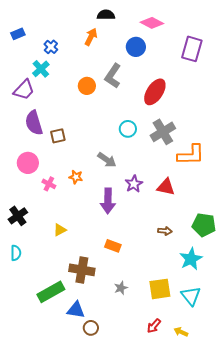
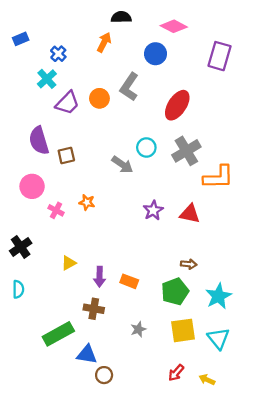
purple trapezoid: (24, 90) -> (67, 103), moved
gray arrow: (107, 160) -> (122, 165), moved
purple arrow: (108, 201) -> (99, 277), moved, size x0.7
green pentagon: (204, 225) -> (175, 292), moved, turned -30
brown cross: (82, 270) -> (94, 309), size x0.7

